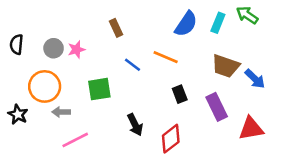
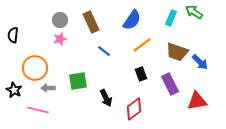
blue semicircle: (186, 24) -> (132, 20), moved
brown rectangle: (116, 28) -> (91, 22), size x1.5
gray circle: (54, 48) -> (60, 20), moved
orange line: (166, 57) -> (142, 45), moved, turned -60
green square: (99, 89) -> (78, 81), moved
pink line: (75, 140) -> (38, 110), moved, turned 40

